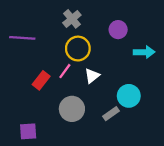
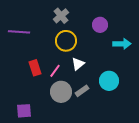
pink line: (65, 71) -> (55, 71), moved
red rectangle: (41, 80) -> (35, 68), turned -56
gray rectangle: (111, 114) -> (82, 91), moved

